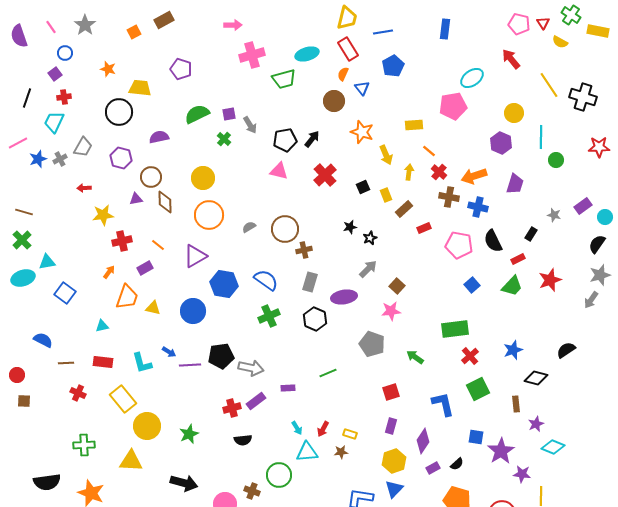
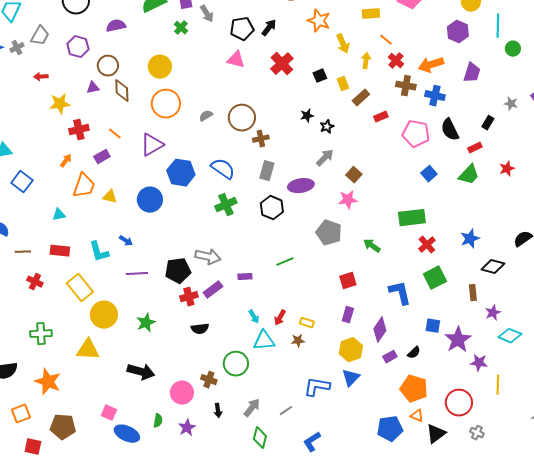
red star: (550, 280) -> (507, 169), size x0.7
black pentagon: (221, 356) -> (178, 271), moved
purple line: (190, 365) -> (137, 274), moved

